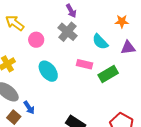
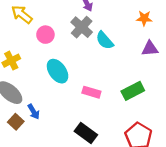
cyan semicircle: (100, 42) -> (105, 40), moved
pink rectangle: (84, 64) -> (91, 92), moved
green rectangle: (108, 74) -> (133, 91), moved

